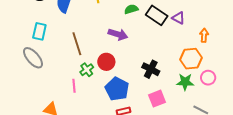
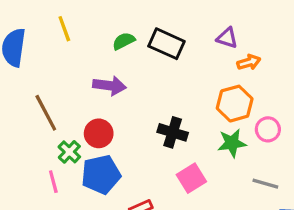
purple triangle: (178, 18) -> (227, 38), moved
orange arrow: (204, 35) -> (249, 62), turned 80
blue pentagon: (117, 89) -> (101, 174), moved, turned -30

